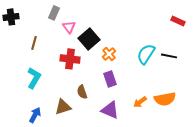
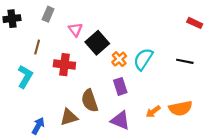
gray rectangle: (54, 13) -> (48, 14), moved
cyan semicircle: (146, 54) -> (143, 59), moved
red cross: (70, 59) -> (64, 65), moved
cyan L-shape: (34, 78) -> (25, 77), moved
brown semicircle: (82, 92) -> (90, 101), size x1.5

